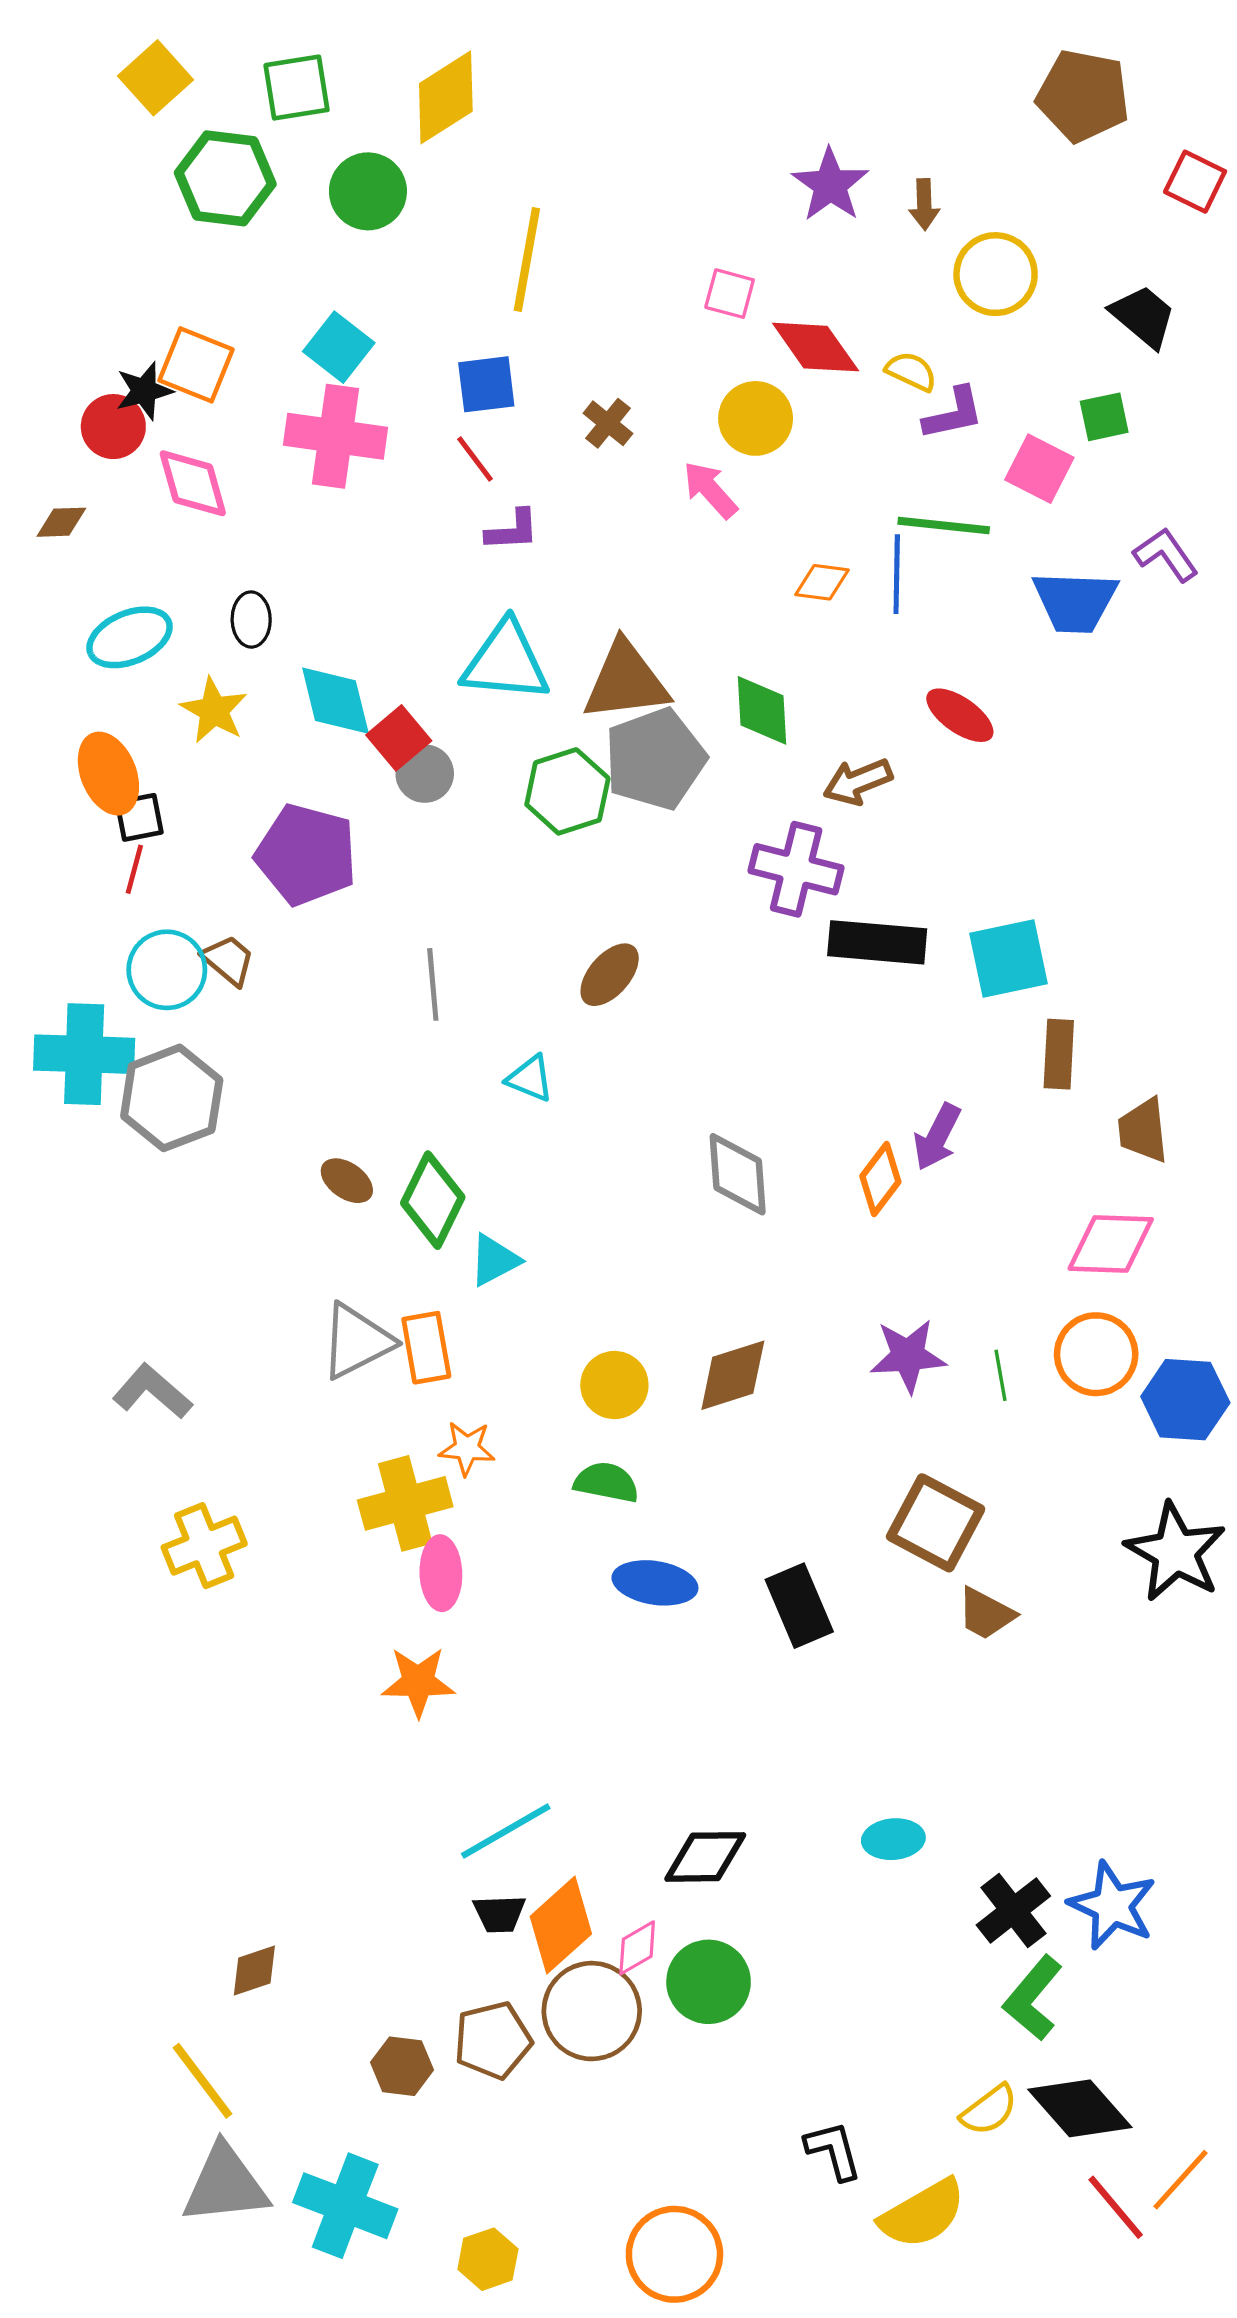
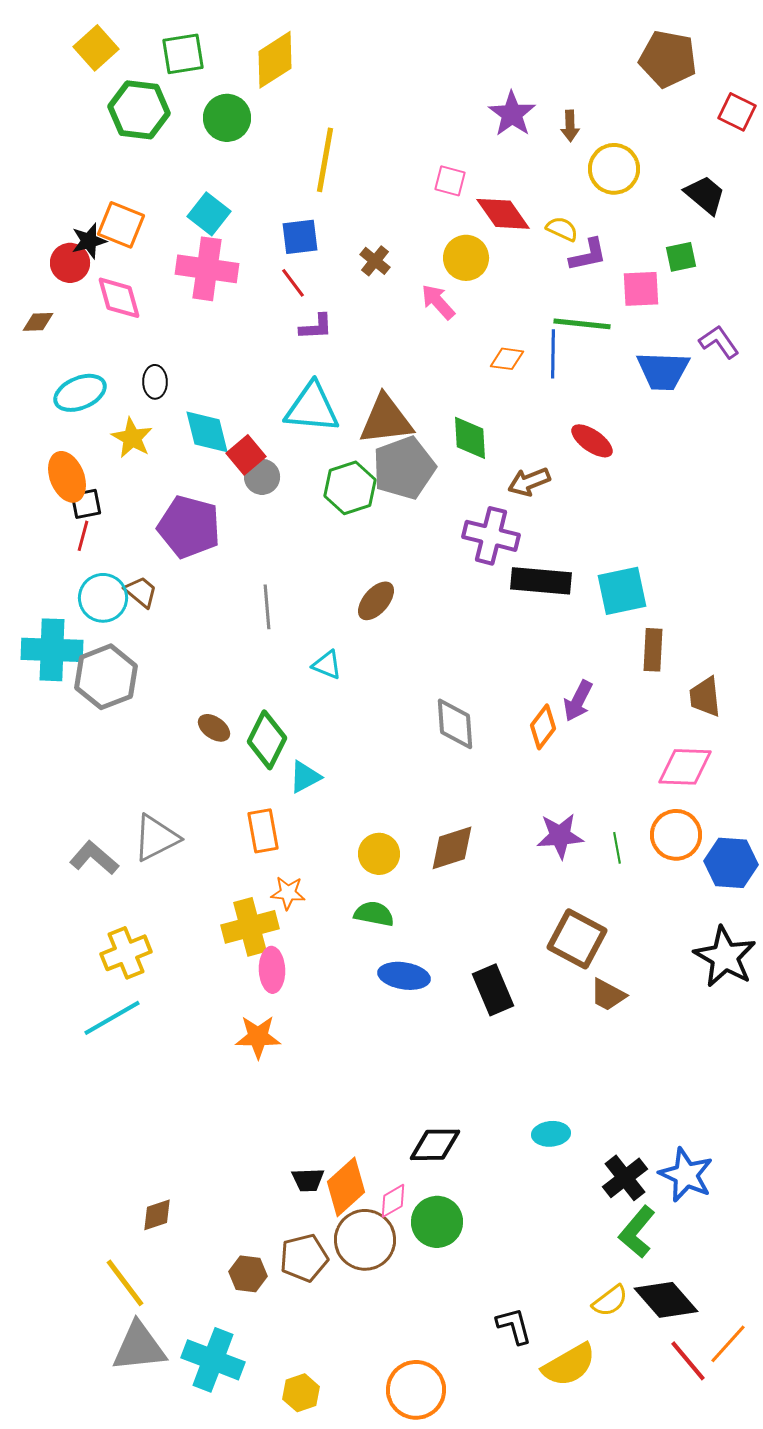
pink square: (1039, 469) -> (641, 289), turned -30
gray triangle: (357, 1341) -> (156, 838), moved
cyan line: (506, 1831) -> (112, 1018), moved

